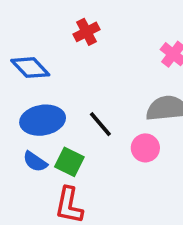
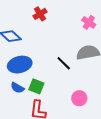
black line: (100, 124) -> (64, 63), moved
pink circle: (145, 148) -> (79, 98), moved

